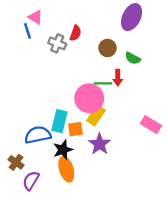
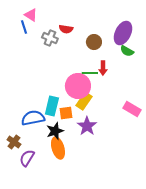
purple ellipse: (132, 17) -> (123, 33), moved
red semicircle: (75, 33) -> (66, 29), turned 80
green semicircle: (133, 58) -> (127, 51), moved

